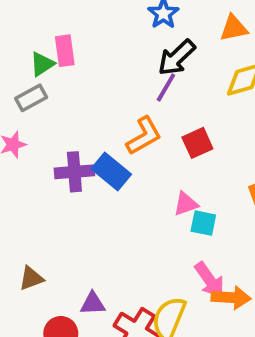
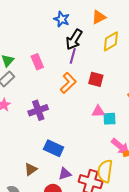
pink rectangle: (65, 51) -> (37, 62), moved
red square: (197, 143) -> (96, 79), turned -35
blue rectangle: (111, 171) -> (54, 148), moved
pink triangle: (186, 204) -> (98, 111), turned 32

